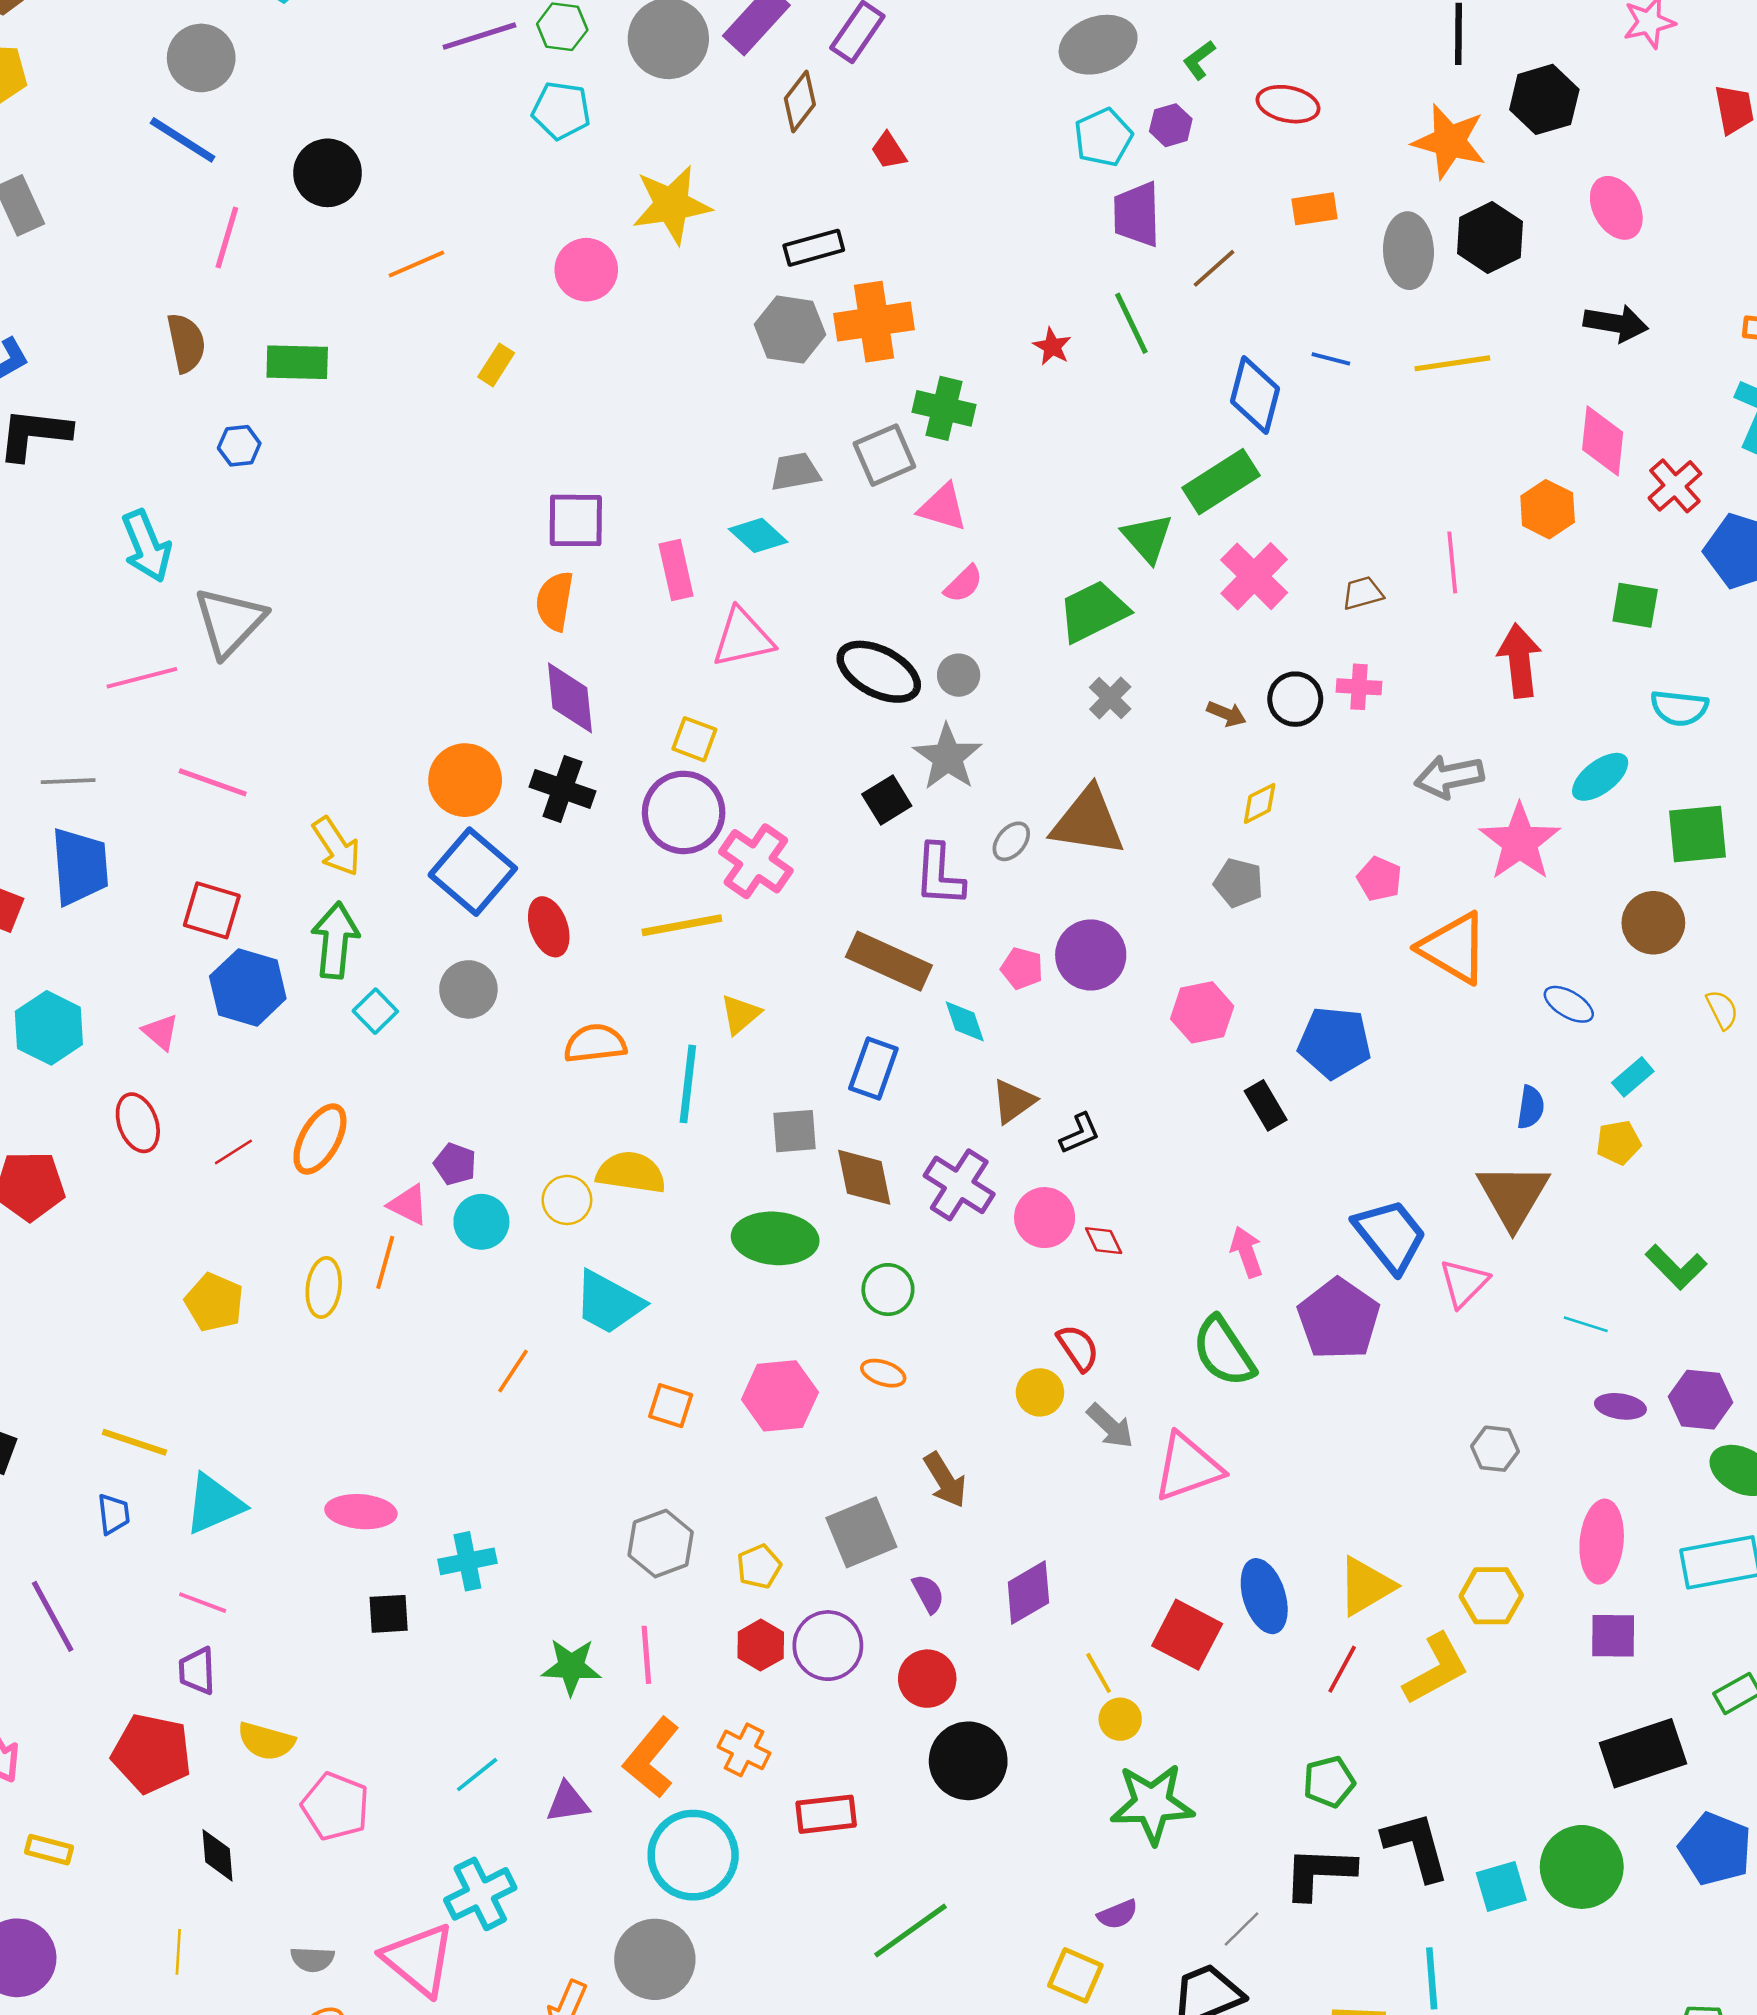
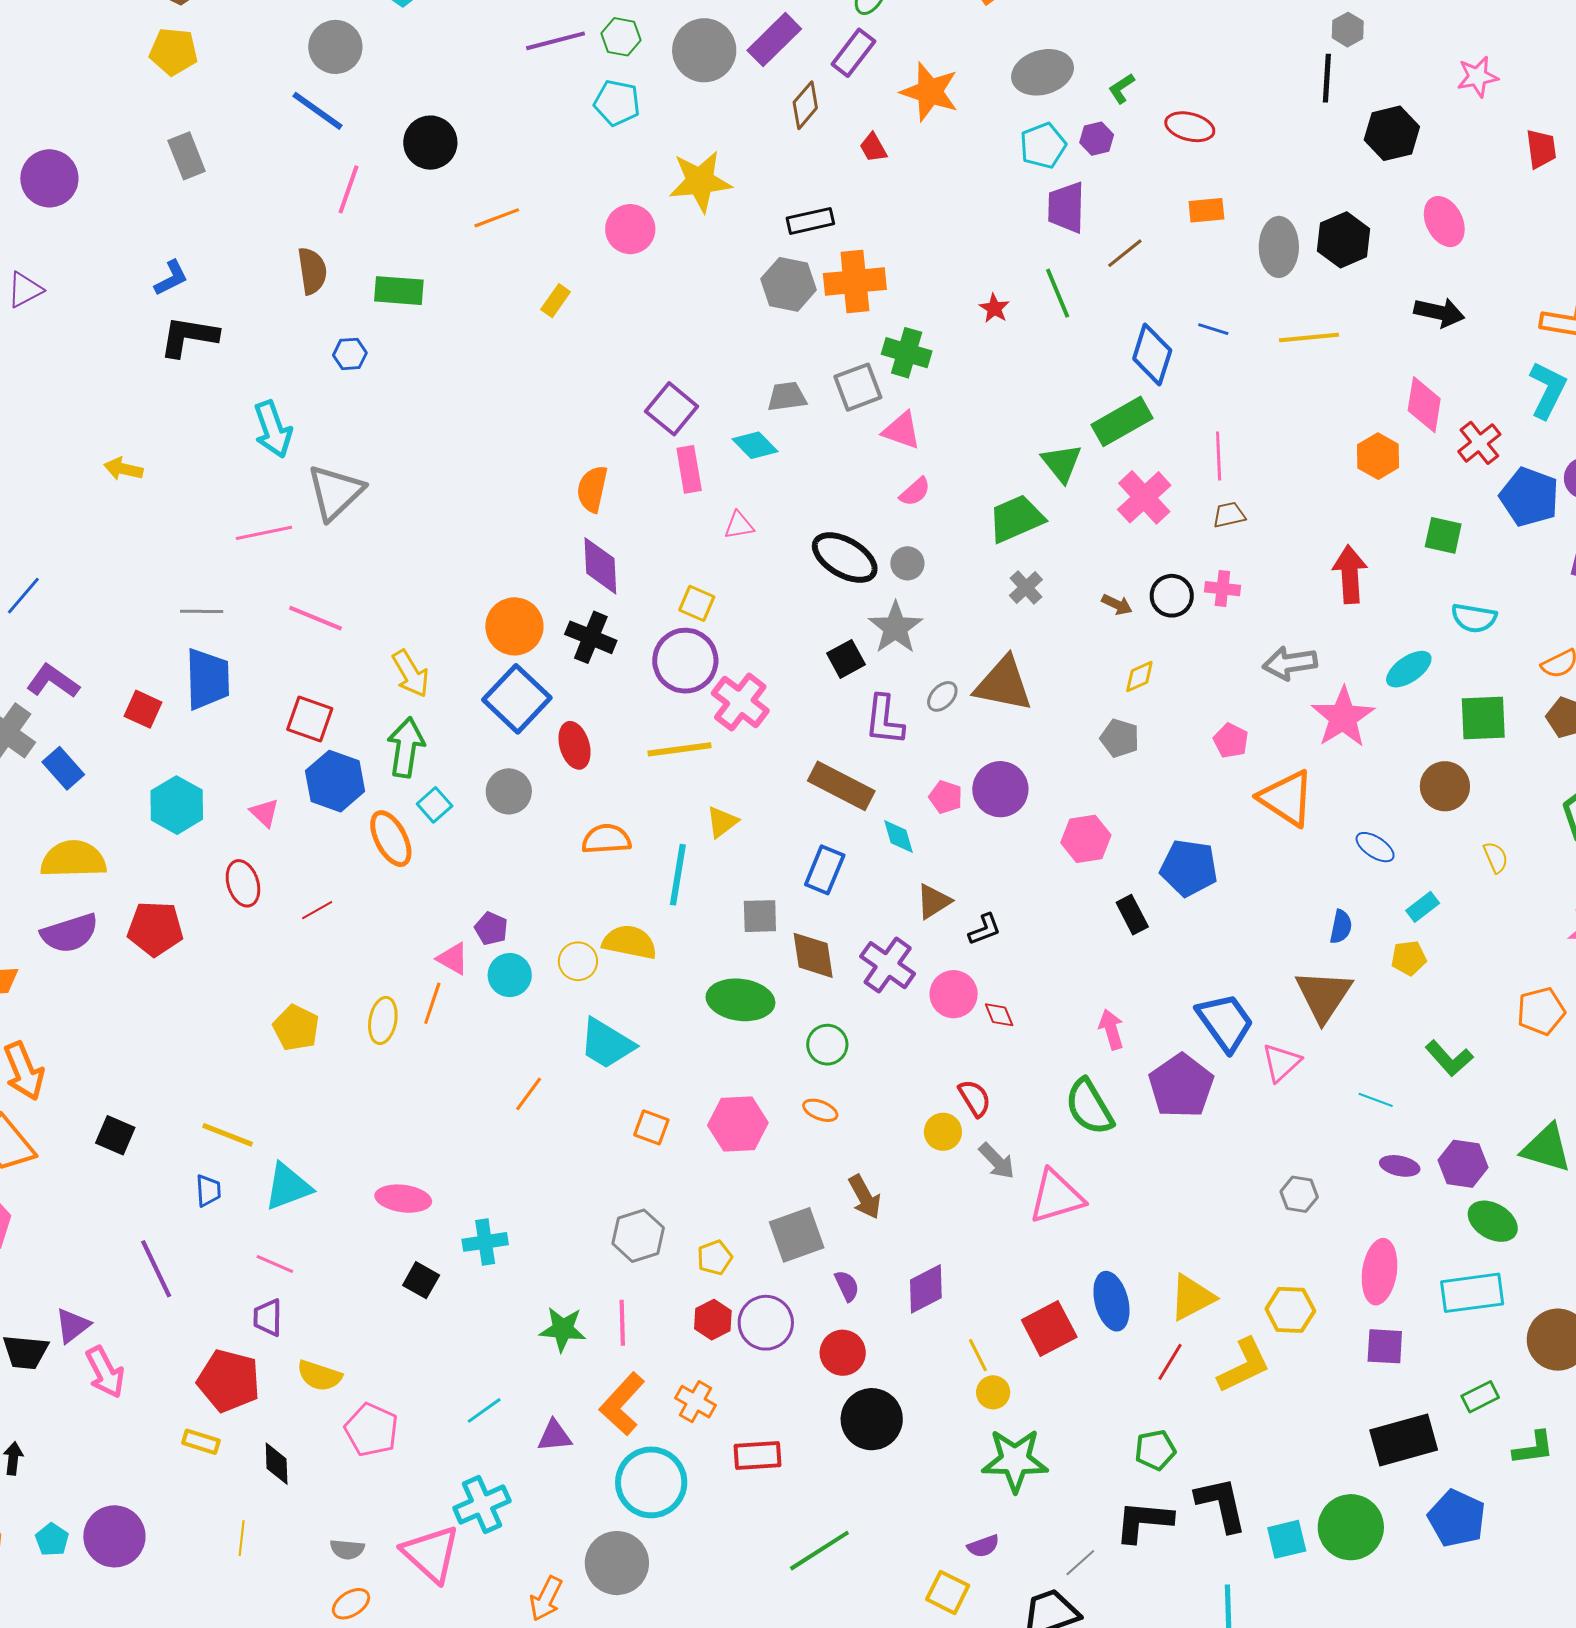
orange star: (1449, 141) -> (930, 92), moved
purple square: (576, 520) -> (672, 409), moved, turned 36
pink line: (1452, 562) -> (1219, 456), moved
pink triangle: (743, 638) -> (739, 525), size x0.6
orange ellipse: (320, 1139) -> (391, 839), moved, turned -60
black square: (389, 1614) -> (421, 1280), turned 30
red square: (1187, 1635) -> (1049, 1328), turned 32
yellow rectangle: (49, 1850) -> (201, 1442), moved

